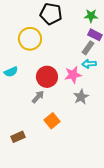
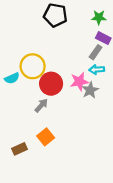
yellow circle: (30, 39) -> (33, 66), moved
gray star: (81, 97) -> (90, 90), moved
orange square: (52, 121) -> (46, 137), moved

